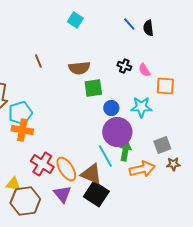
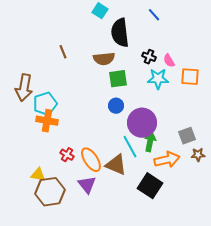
black semicircle: (148, 28) -> (120, 33), moved, size x1.8
cyan star: (141, 107) -> (158, 79), moved
blue circle: (111, 108) -> (116, 106), moved
red cross: (42, 164) -> (67, 155), size x0.6
black square: (96, 194) -> (150, 186), moved

